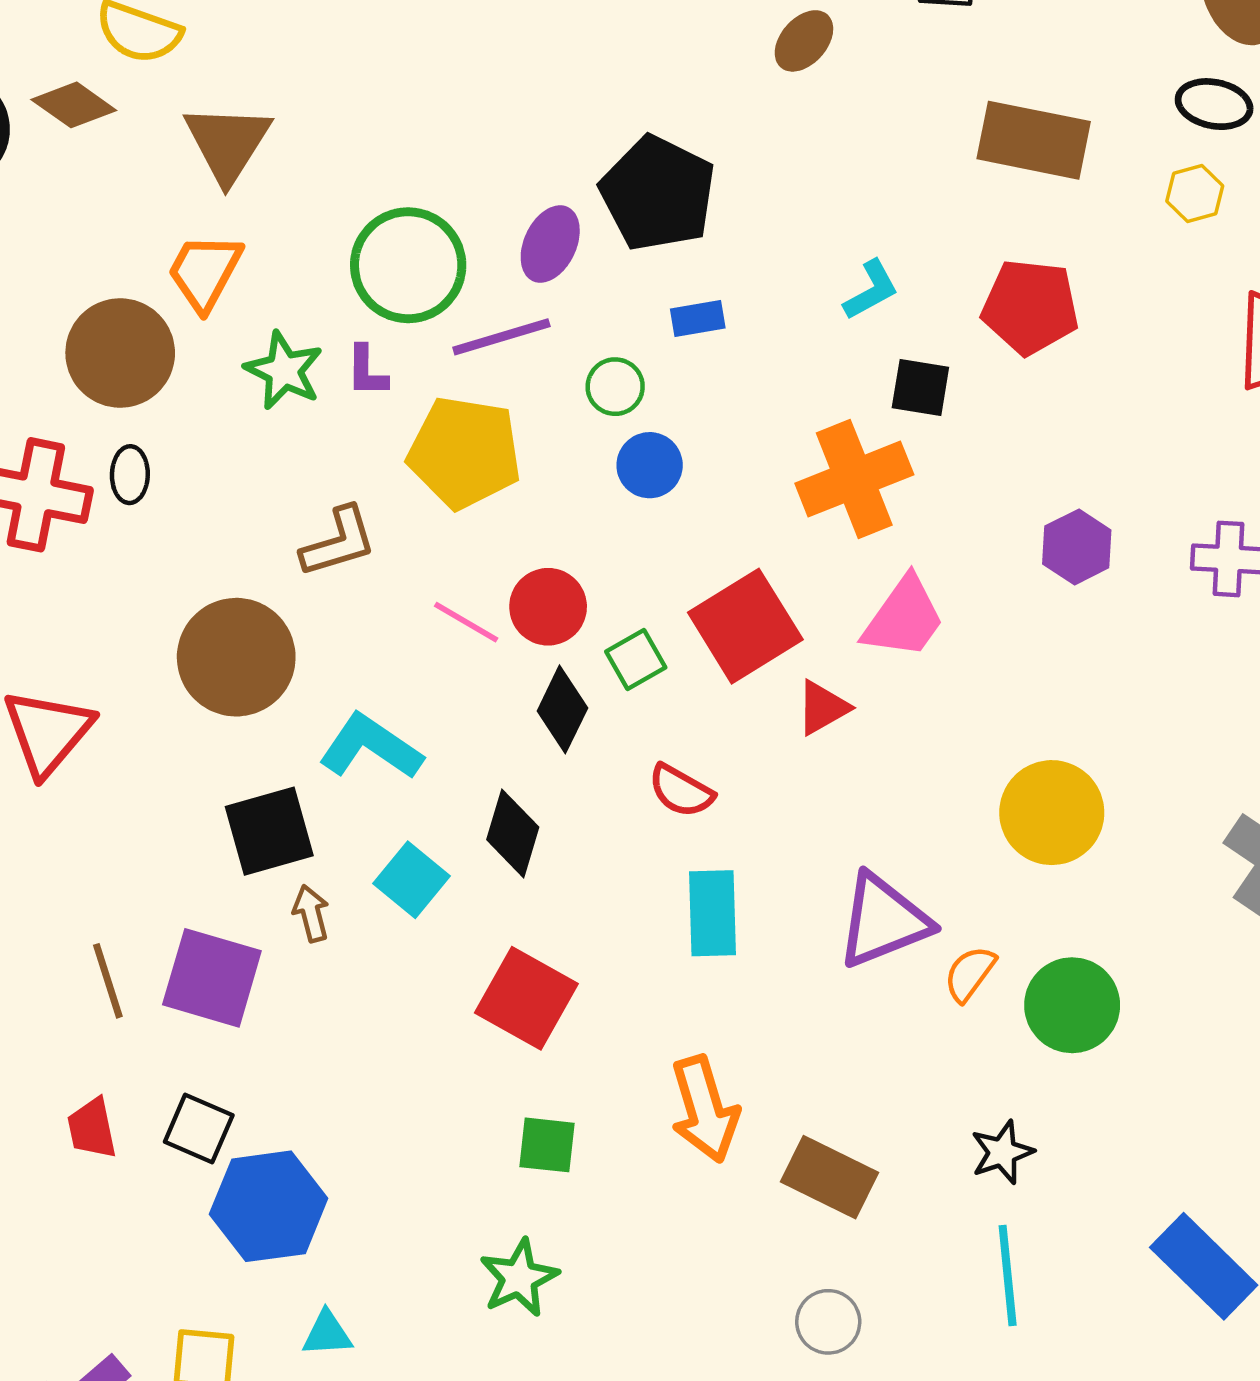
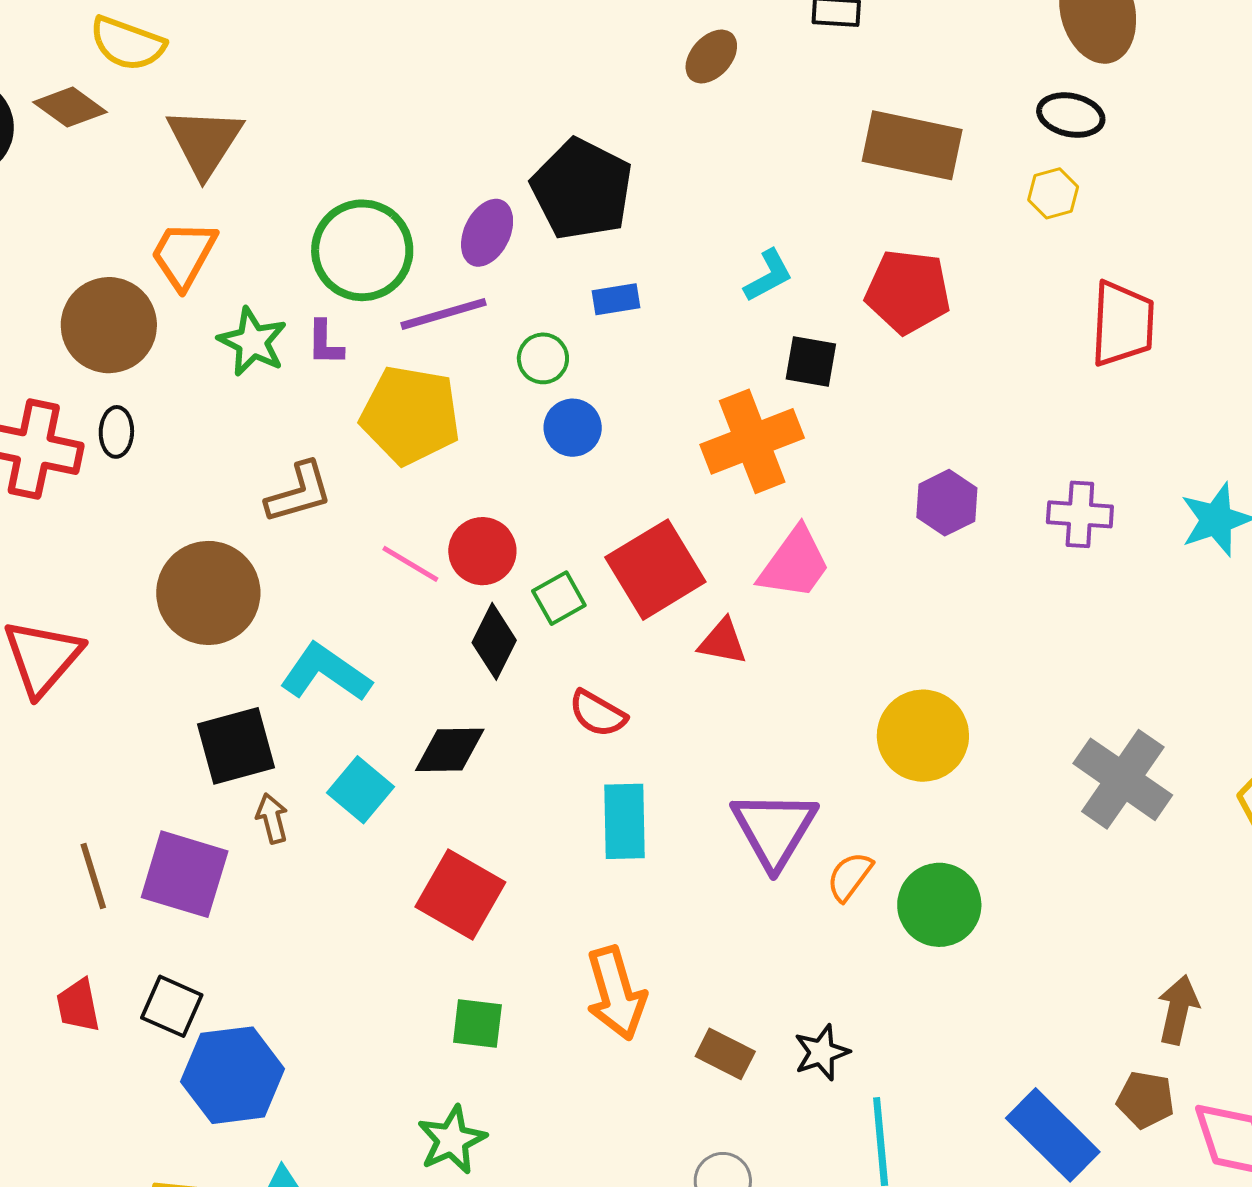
red triangle: (823, 708) -> (723, 642), turned 40
black diamond: (513, 833) -> (450, 750), turned 72
purple triangle: (883, 921) -> (774, 829), turned -38
black star: (1002, 1152) -> (822, 1052), moved
brown rectangle: (830, 1177) -> (725, 1054), size x0.7

